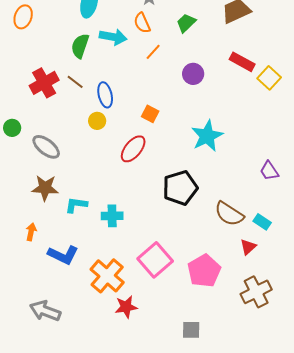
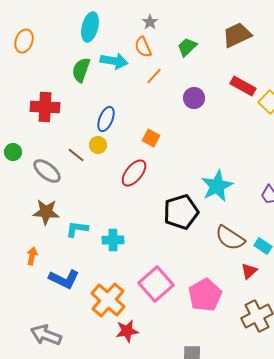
brown line: (75, 82) -> (76, 155), moved
red cross: (44, 83) -> (45, 107), turned 32
blue ellipse: (105, 95) -> (106, 119), turned 35
cyan star: (207, 136) -> (217, 186), moved

